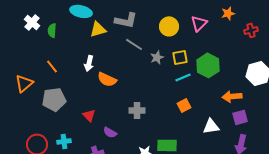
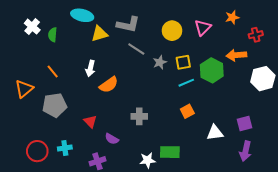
orange semicircle: (107, 79) -> (109, 85), turned -60
orange arrow: (232, 96) -> (236, 55), moved

